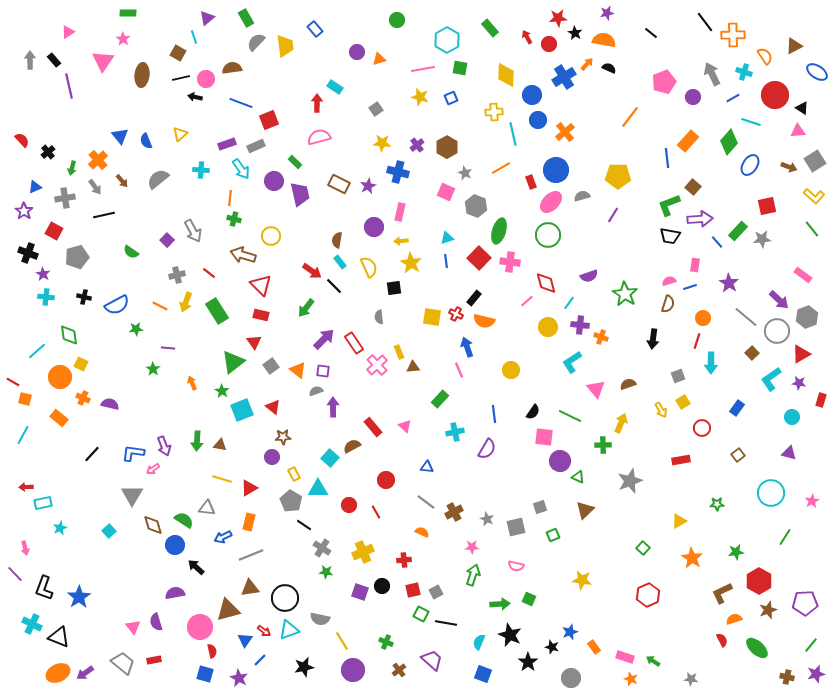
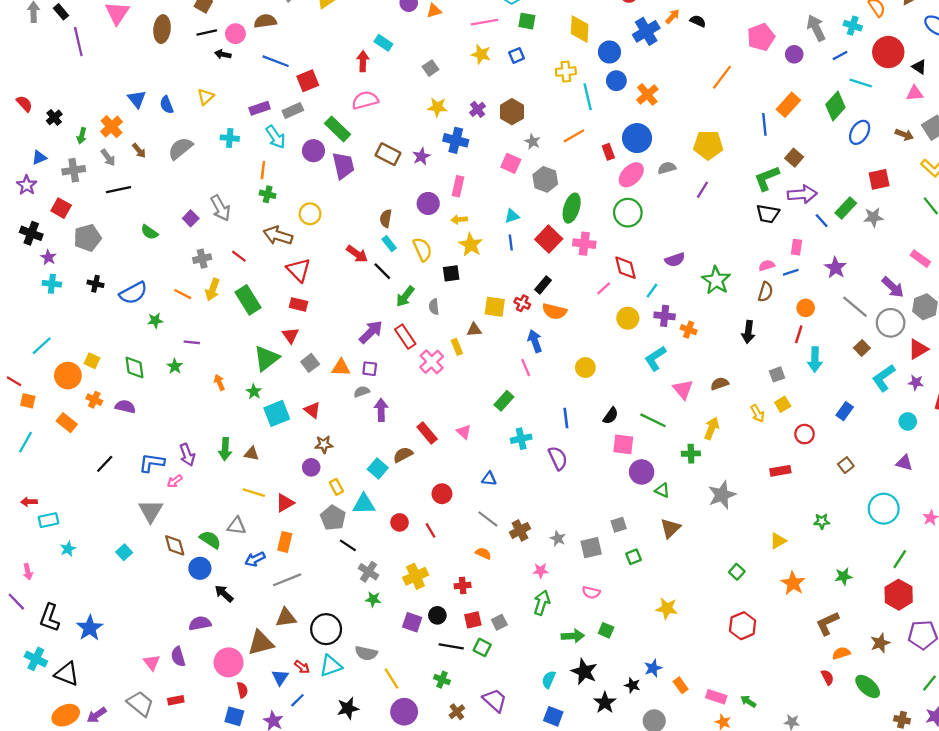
green rectangle: (295, 162) -> (338, 129), size x1.6
green arrow: (306, 308) -> (405, 296), moved
green diamond: (69, 335) -> (134, 368), moved
brown triangle: (413, 367) -> (474, 330), moved
orange triangle: (298, 370) -> (341, 368), turned -36
purple semicircle: (487, 449) -> (558, 458), turned -55
red hexagon: (759, 581) -> (899, 595), moved
black line: (446, 623) -> (451, 646), moved

